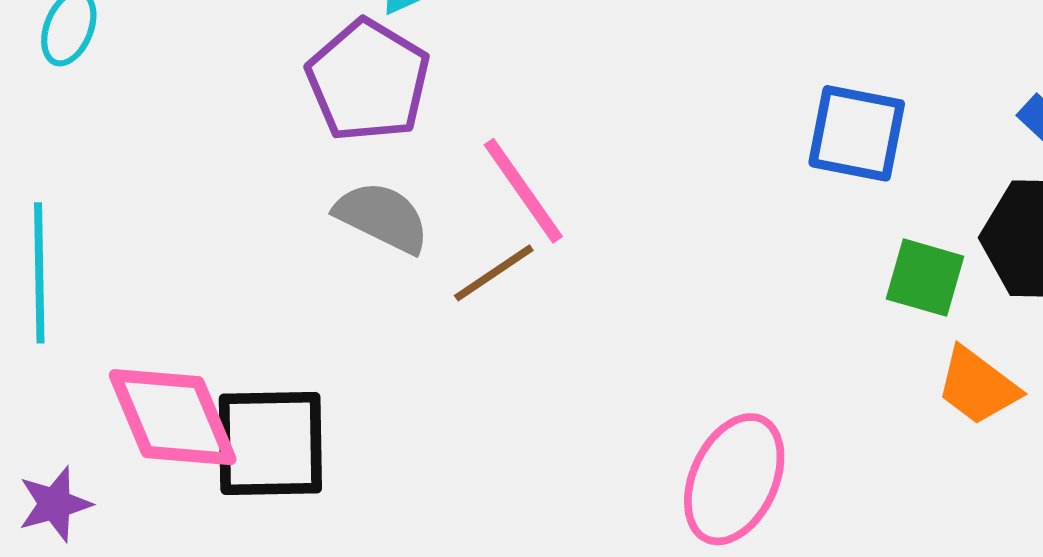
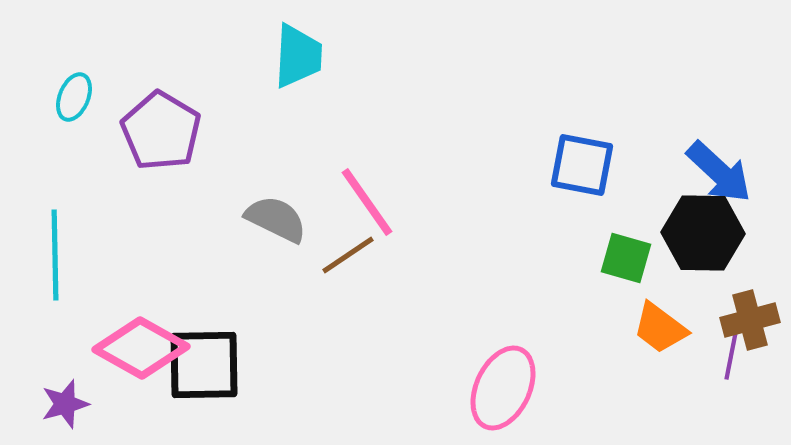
purple pentagon: (368, 81) -> (161, 131), moved
pink diamond: (173, 417) -> (141, 348), turned -38

